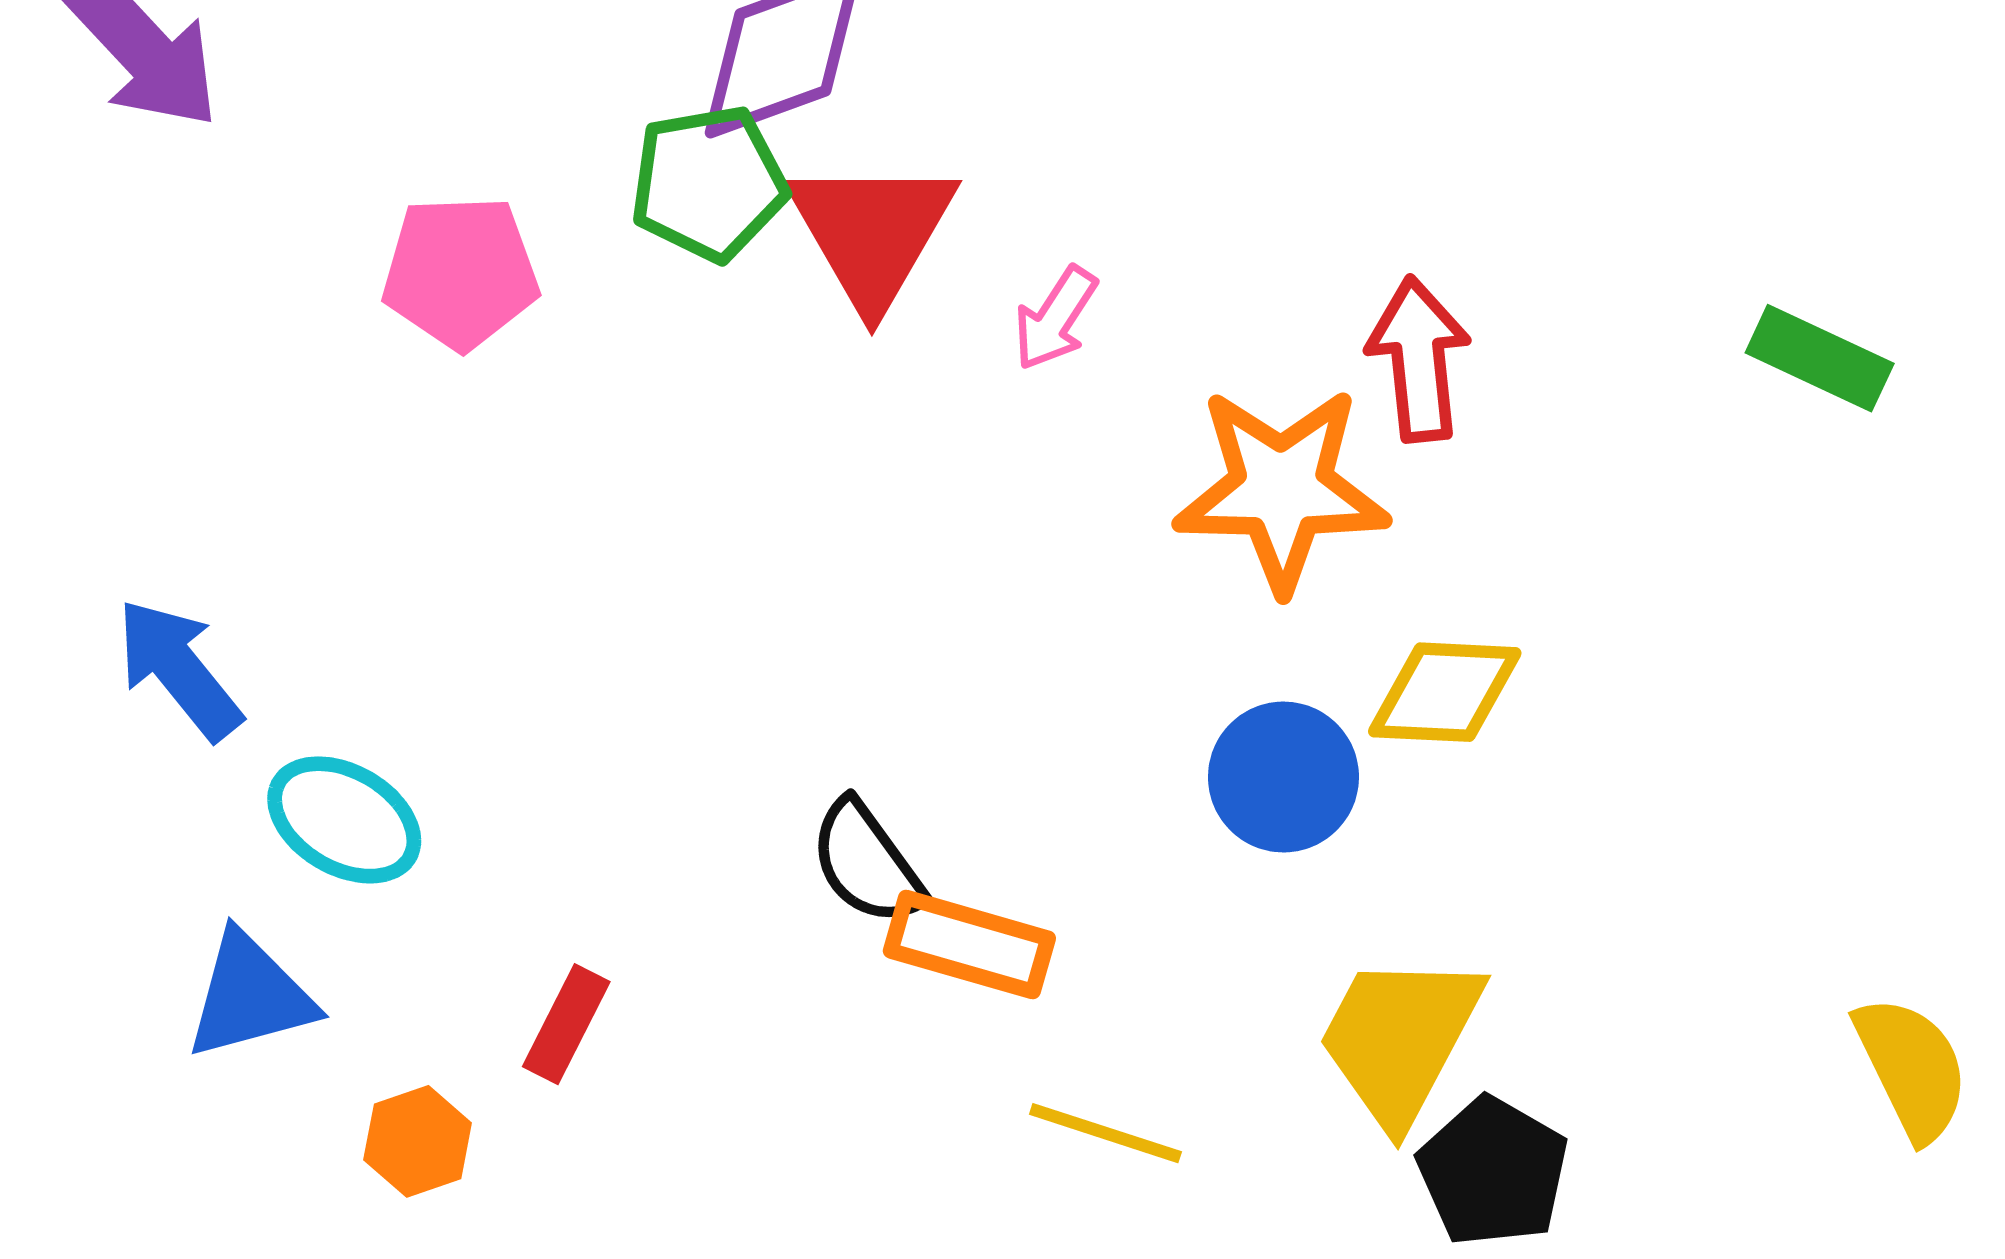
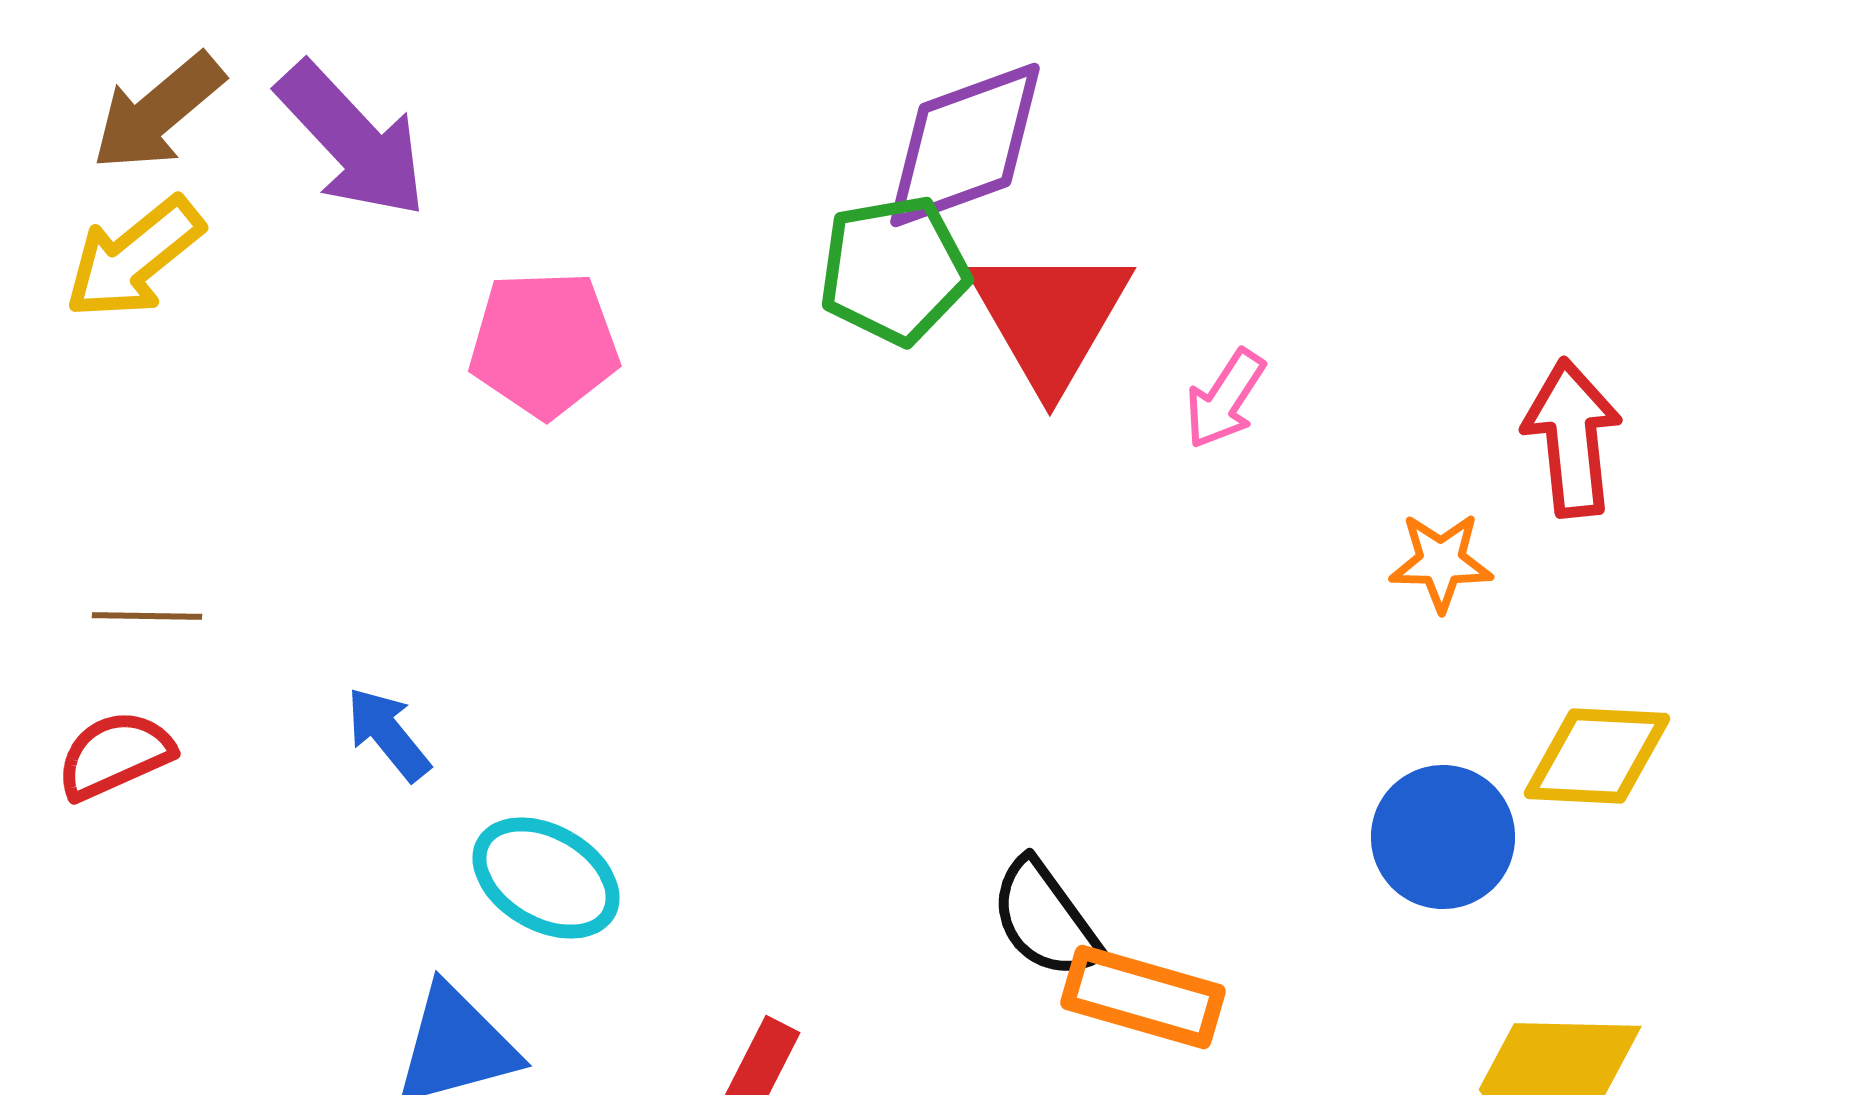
pink pentagon: (460, 272) -> (544, 344), moved
orange star: (1281, 489) -> (1441, 562), size x0.5
blue arrow: (179, 669) -> (388, 734), size x0.7

